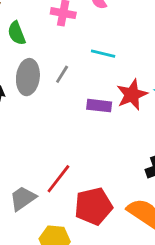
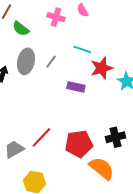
green semicircle: (17, 33) -> (21, 29), turned -36
red star: (132, 95) -> (102, 68), moved
red pentagon: (93, 206) -> (79, 144), moved

